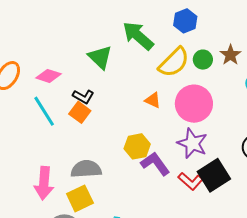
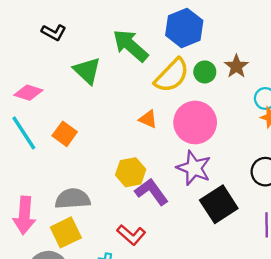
blue hexagon: (185, 21) -> (184, 28), size x1.4
black L-shape: (83, 97) -> (54, 32), moved
red L-shape: (191, 181) -> (131, 235), moved

